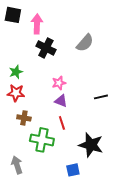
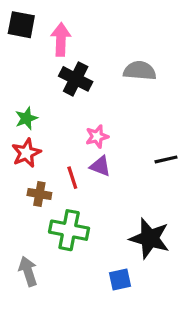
gray semicircle: (85, 43) -> (140, 71), turned -126
red star: (16, 93) -> (26, 153), turned -30
red line: (62, 123) -> (72, 178), moved

